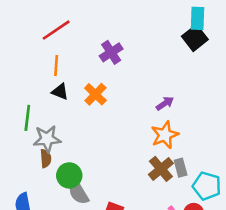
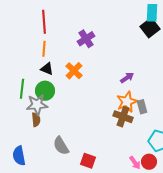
red line: (56, 30) -> (44, 22), turned -60
gray rectangle: (181, 168) -> (142, 107), moved
brown cross: (161, 169) -> (123, 117), moved, turned -30
green circle: (69, 175) -> (45, 91), moved

